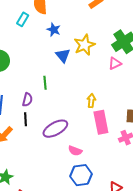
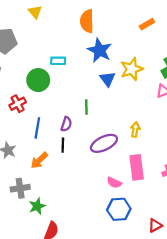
cyan rectangle: (23, 19) -> (58, 61), moved, turned 56
blue star: (54, 30) -> (99, 50), size x1.6
pink rectangle: (101, 122) -> (137, 167), moved
purple ellipse: (55, 129) -> (104, 143), moved

